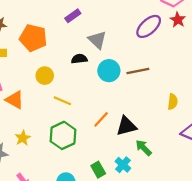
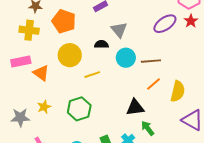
yellow circle: (45, 76) -> (70, 55), size x1.5
yellow line: (62, 101) -> (92, 75), moved, turned -49
yellow semicircle: (173, 102) -> (178, 91), size x1.5
orange line: (101, 119) -> (154, 84), moved

